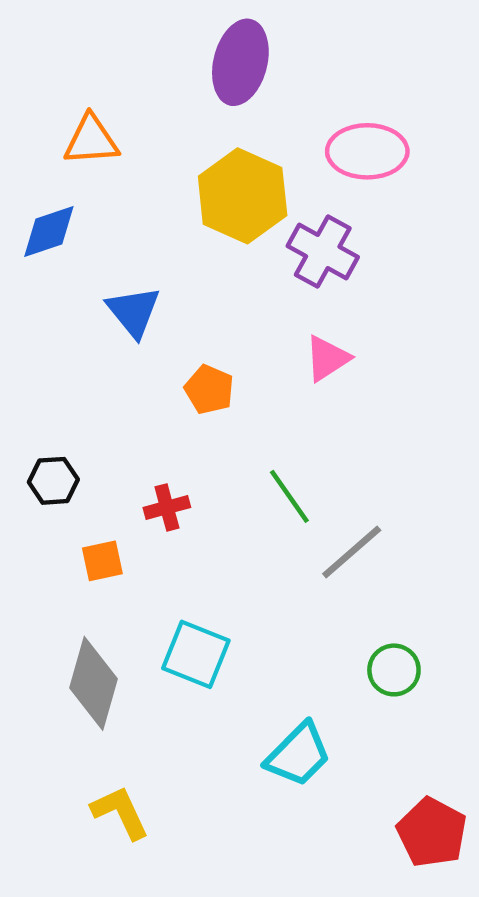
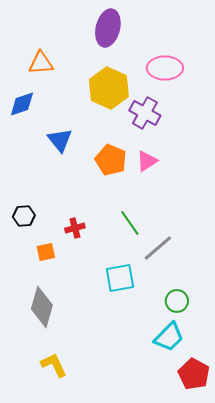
orange pentagon: (209, 390) -> (111, 160), moved, size x1.4
cyan square: (196, 654) -> (120, 278), moved, turned -32
cyan trapezoid: (298, 755) -> (169, 337), moved

